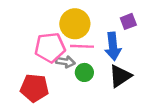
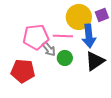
yellow circle: (75, 24) -> (79, 17), moved
gray arrow: (65, 62) -> (49, 49), turned 42

